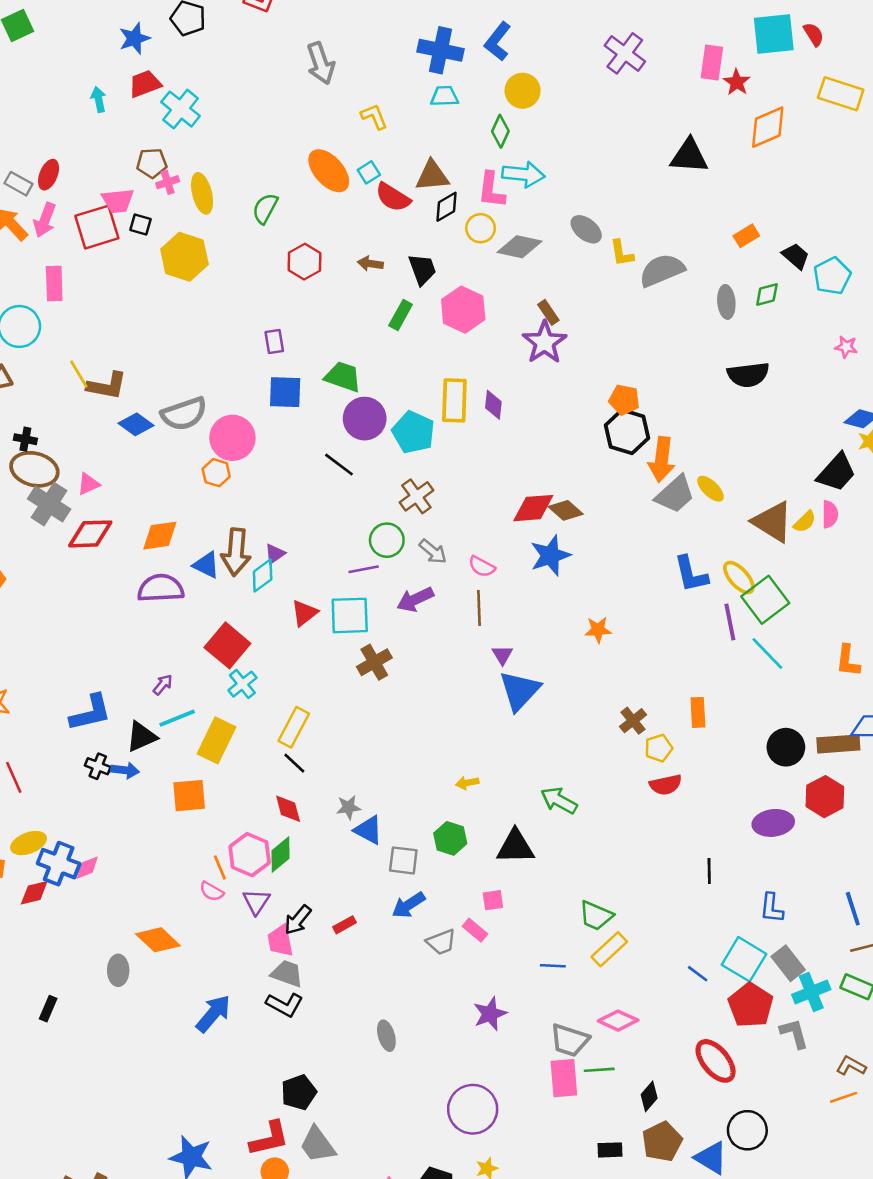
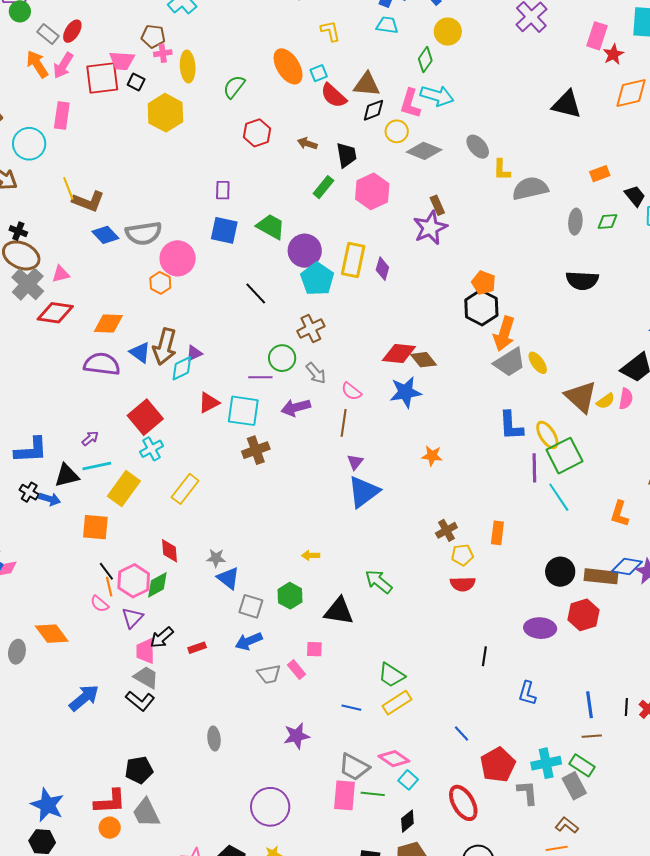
purple circle: (365, 419) -> (305, 251), moved
black line: (294, 763) -> (106, 571), moved
cyan square: (744, 959) -> (408, 780), moved, size x0.6
gray rectangle: (788, 963) -> (574, 786), moved

